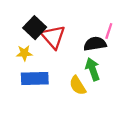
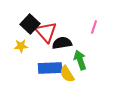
black semicircle: (95, 44) -> (62, 43), moved
blue rectangle: (35, 79) -> (50, 68), moved

